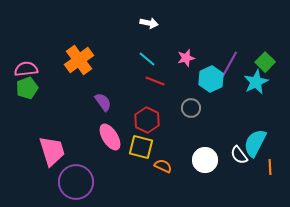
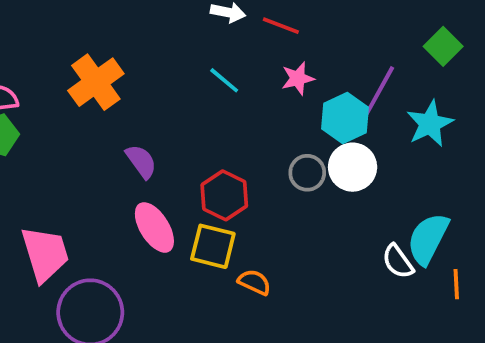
green square: (265, 62) -> (443, 46), moved
red line: (155, 81) -> (281, 26), moved
white circle: (205, 160) -> (353, 167), moved

